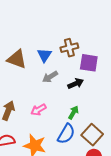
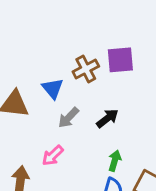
purple square: (89, 63) -> (120, 60), moved
pink arrow: (39, 110) -> (53, 156), moved

